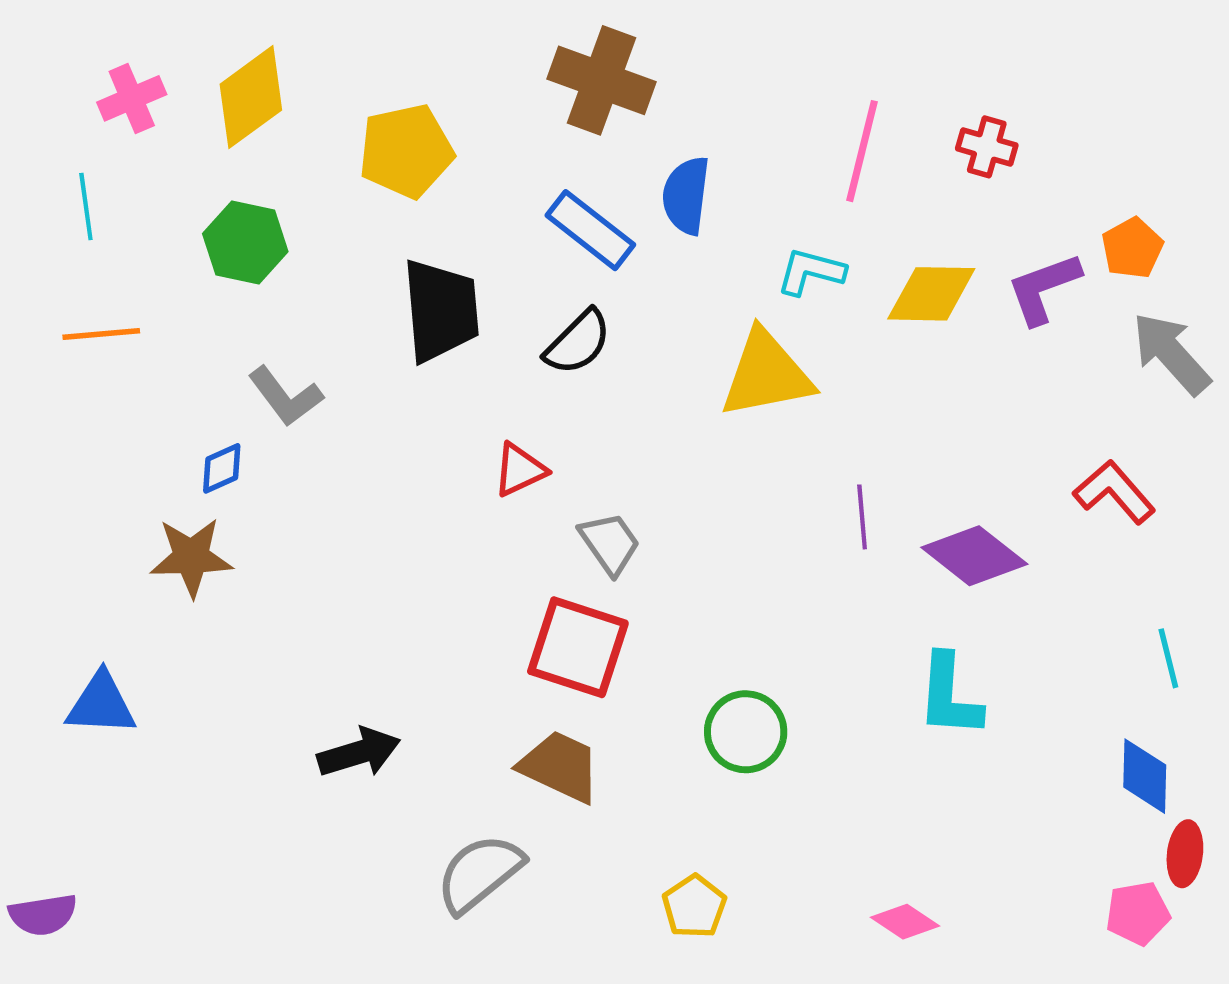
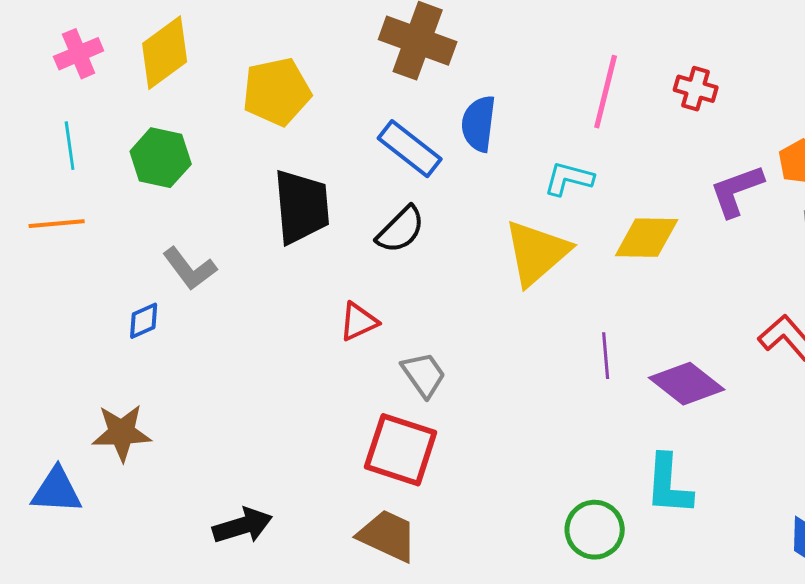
cyan line: (86, 207) -> (70, 146), moved
yellow diamond: (931, 294) -> (647, 238), moved
yellow triangle: (766, 374) -> (537, 253), turned -30
brown star: (191, 557) -> (122, 433), moved
green circle: (746, 732) -> (595, 530), moved

